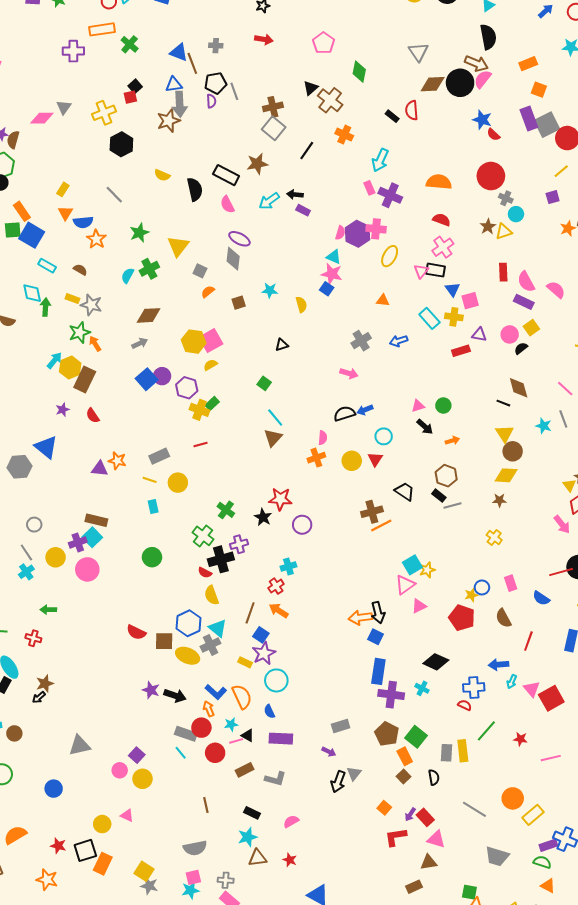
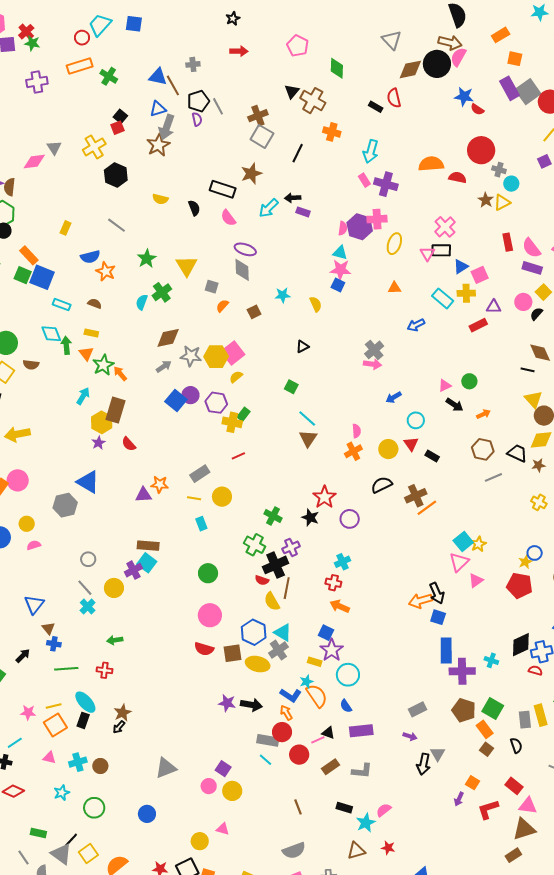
purple cross: (73, 51) -> (37, 82), moved
gray arrow: (180, 104) -> (167, 127), turned 30
black semicircle: (195, 189) -> (194, 208), size x0.7
orange triangle: (65, 213) -> (86, 354), moved
red semicircle: (442, 220) -> (458, 177), moved
green square: (13, 230) -> (23, 275), turned 36
blue triangle: (453, 289) -> (461, 267), turned 42
gray star: (91, 305) -> (191, 356), moved
gray cross: (361, 341) -> (374, 350), moved
yellow hexagon: (70, 367) -> (102, 422), moved
black semicircle: (344, 414) -> (382, 485), moved
black trapezoid: (405, 491) -> (517, 453), moved
black rectangle: (439, 496) -> (432, 456), moved
red star: (280, 499) -> (324, 497), turned -30
pink circle: (87, 569) -> (210, 615), moved
red cross: (276, 586) -> (333, 583), turned -35
brown line: (250, 613) -> (287, 588), moved
black diamond: (436, 662) -> (521, 645), moved, turned -40
cyan star: (231, 724) -> (306, 682), moved
purple arrow: (410, 814) -> (459, 799), moved
cyan star: (248, 837) -> (366, 823), moved
brown triangle: (429, 862) -> (524, 829), size x1.4

